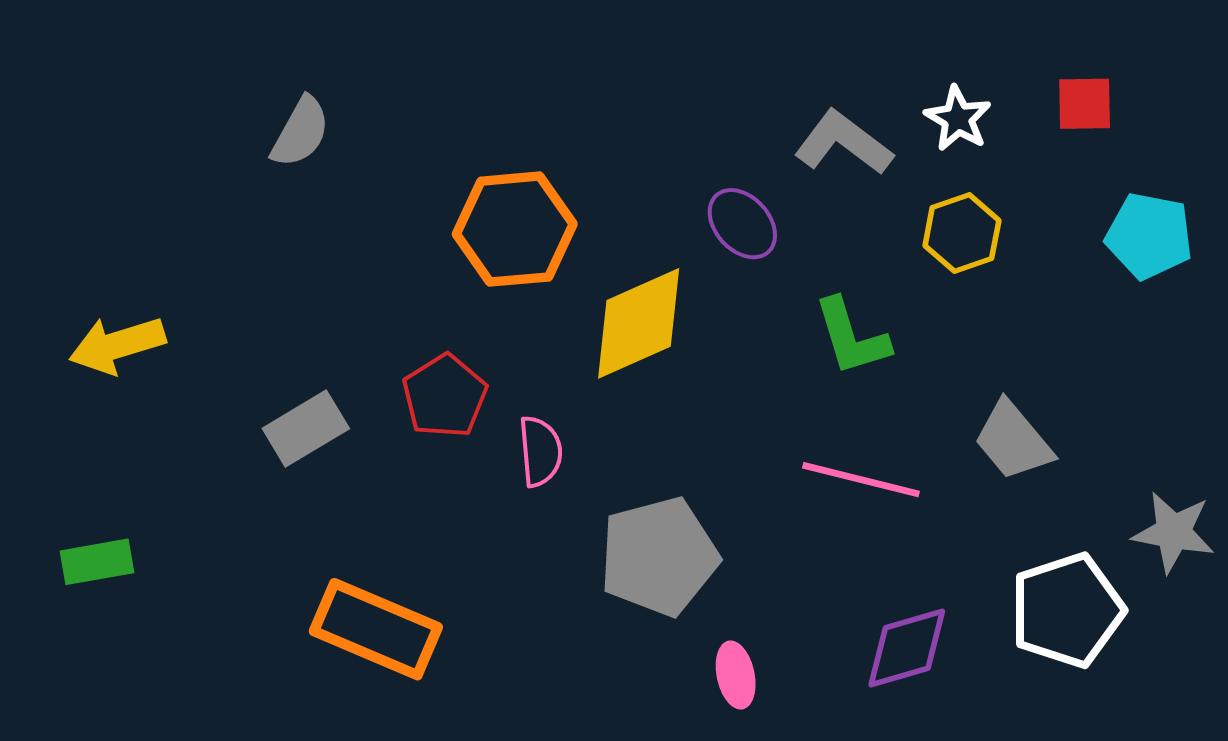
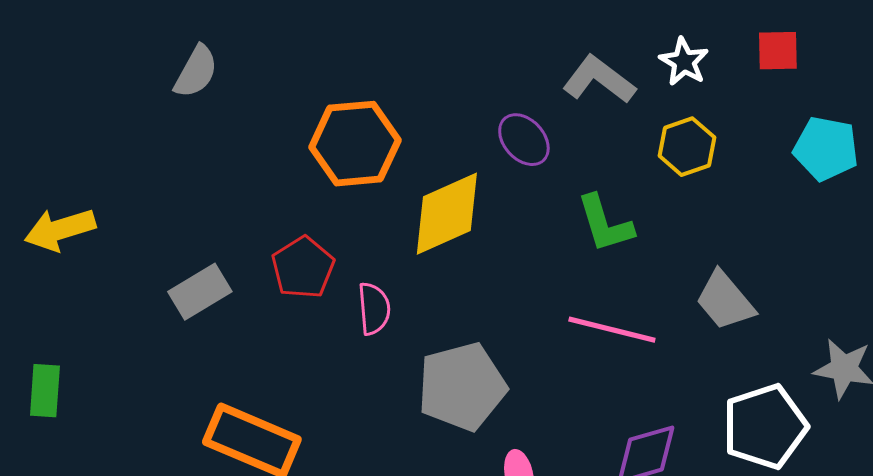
green rectangle: (97, 562) -> (45, 391), turned -76

